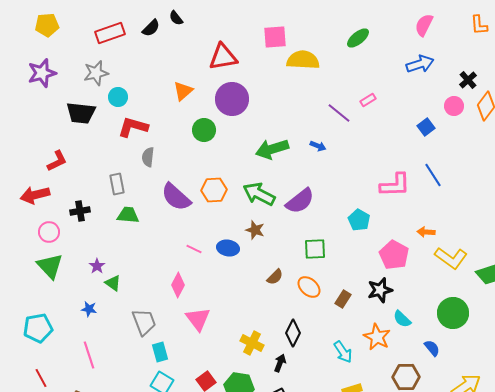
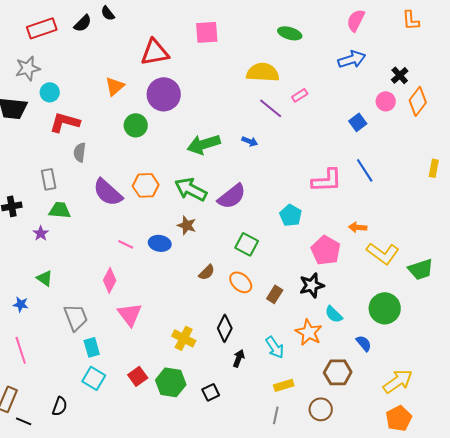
green ellipse: (358, 38) -> (290, 33), turned 55
yellow semicircle: (303, 60) -> (263, 72), moved
green square: (315, 249) -> (247, 244), turned 30
purple star: (97, 266) -> (41, 233), moved
black arrow: (280, 363) -> (239, 358), moved

